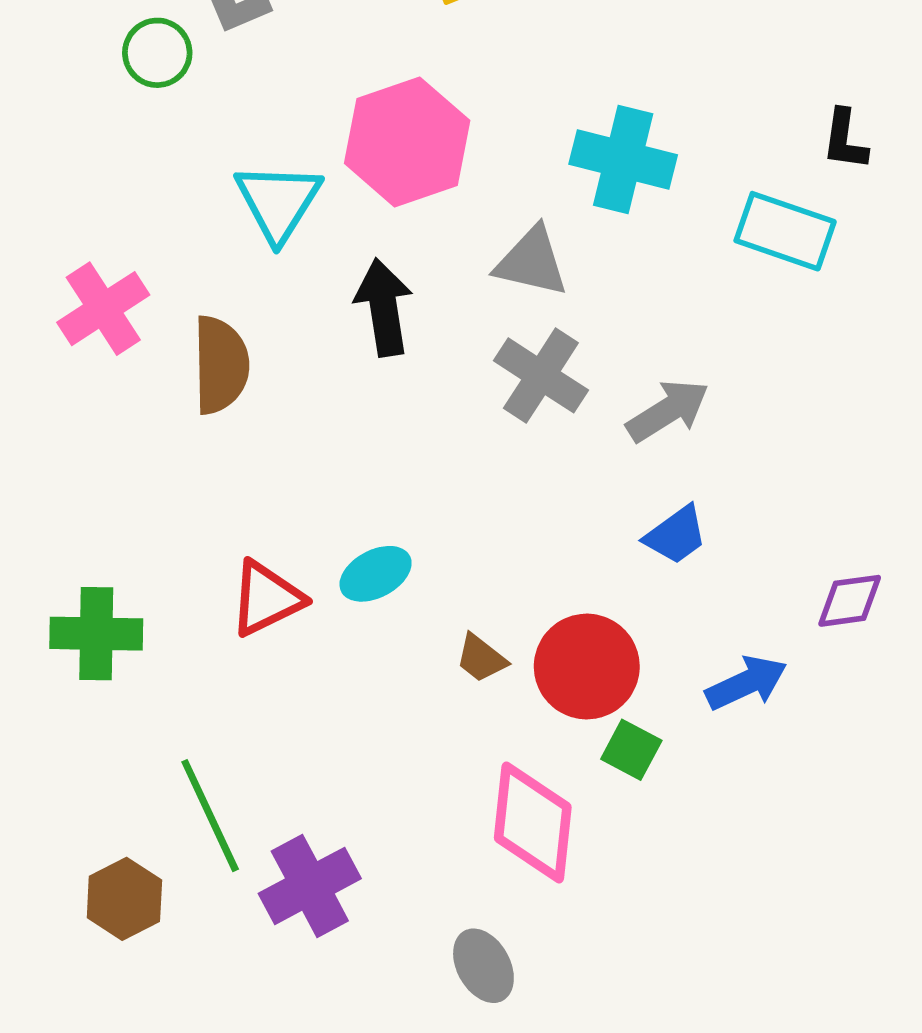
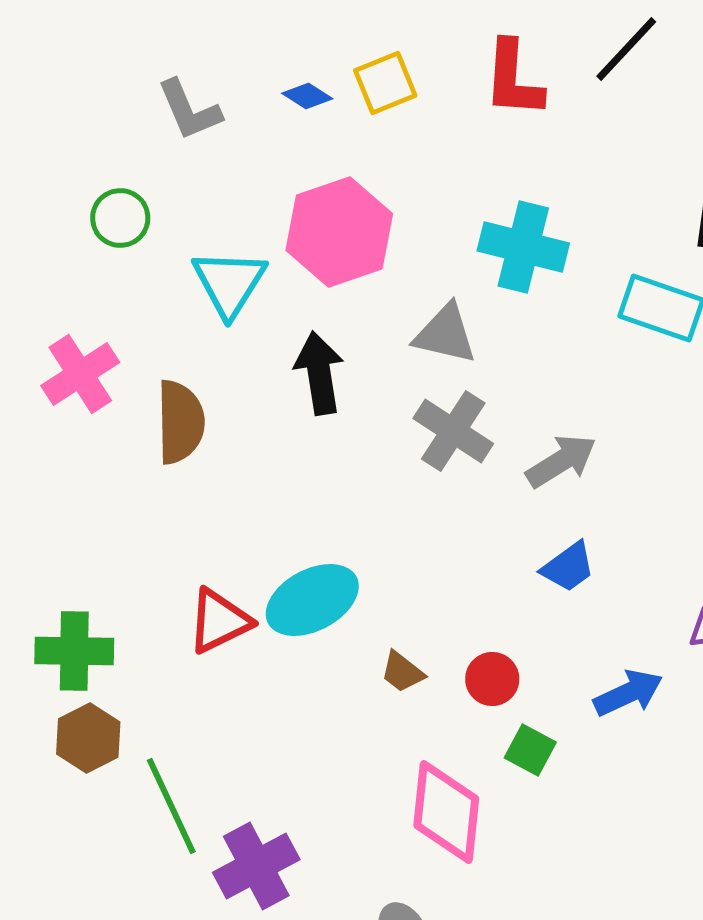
green circle: (157, 53) -> (120, 218), moved
cyan ellipse: (376, 574) -> (312, 600), size x1.5
red circle: (587, 667) -> (492, 679), size x0.6
brown hexagon: (124, 899) -> (88, 738), moved

